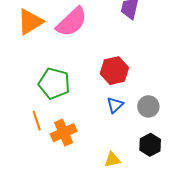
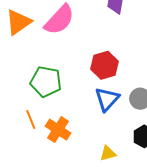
blue triangle: (115, 105) -> (107, 99), size x1.5
orange cross: (64, 133) -> (58, 130), turned -30

